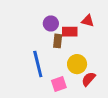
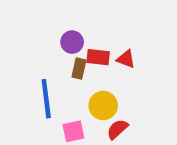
red triangle: (88, 21) -> (126, 59), moved

